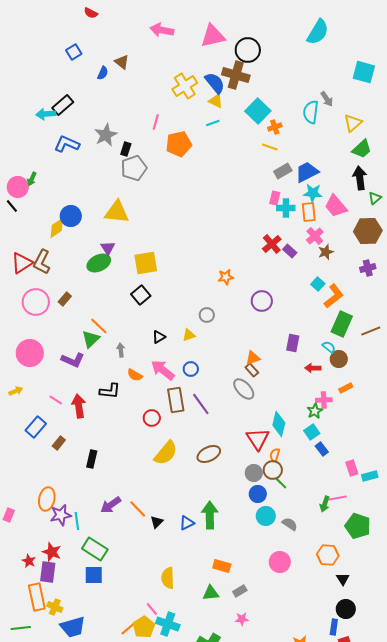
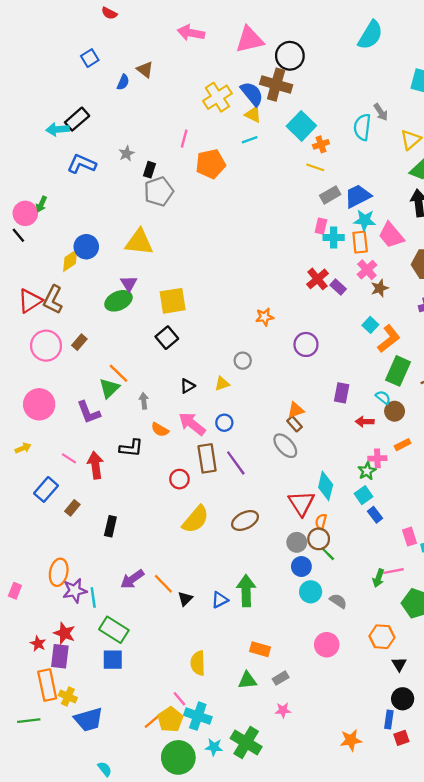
gray star: (106, 135) -> (127, 154), size x0.6
purple L-shape: (73, 360) -> (89, 412), turned 45

